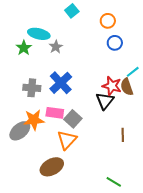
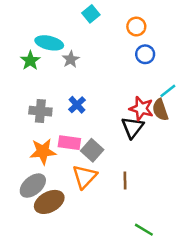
blue cross: (61, 83) -> (77, 105), size x0.6
gray ellipse: (20, 131) -> (33, 186), moved
brown line: (123, 135) -> (125, 180), moved
brown ellipse: (52, 167) -> (49, 202), moved

